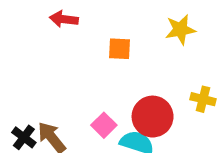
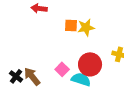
yellow star: (180, 30) -> (86, 27), moved

